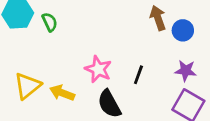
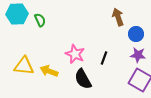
blue circle: (183, 30) -> (136, 34), moved
yellow triangle: (27, 86) -> (24, 66), turned 45

